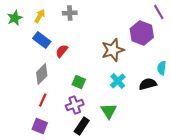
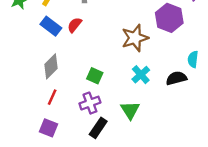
red semicircle: (62, 51) -> (75, 25), moved

